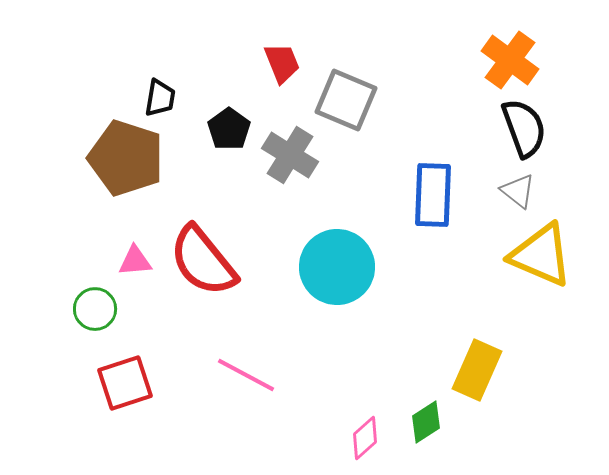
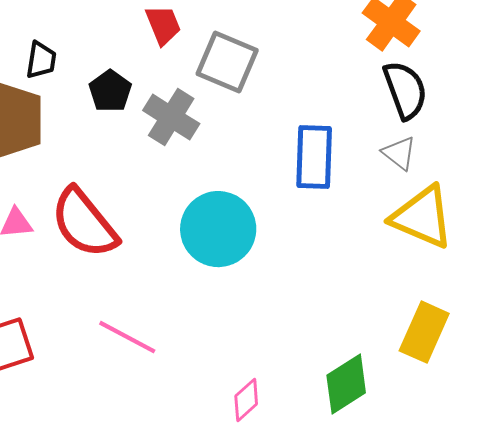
yellow rectangle: (477, 370) -> (424, 332), moved
green diamond: (426, 422) -> (346, 384), moved, size x1.4

